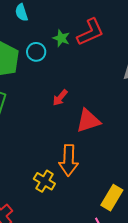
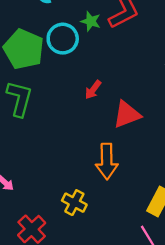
cyan circle: (36, 52) -> (63, 39), size x1.4
yellow cross: (44, 181) -> (74, 203), moved

